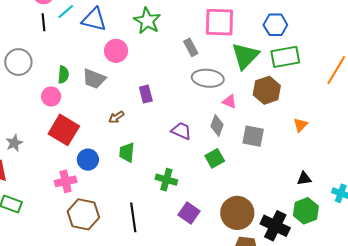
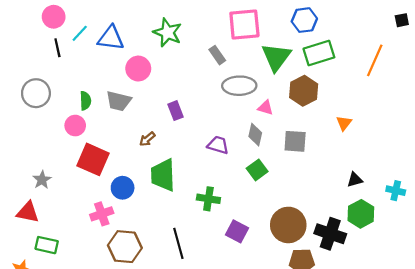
green trapezoid: (127, 152) -> (163, 175), size x1.5

